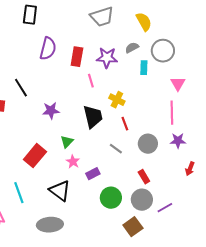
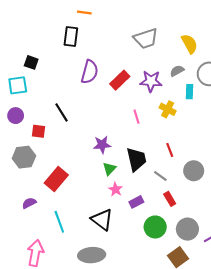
red rectangle: (77, 57) -> (120, 80), turned 36
pink line: (91, 81) -> (136, 117), moved
yellow cross: (117, 100) -> (168, 109), moved
purple star: (51, 111) -> (102, 145), moved
black trapezoid: (93, 117) -> (136, 159), moved
red rectangle: (35, 156) -> (56, 179), moved
red rectangle: (144, 177) -> (170, 199), moved

